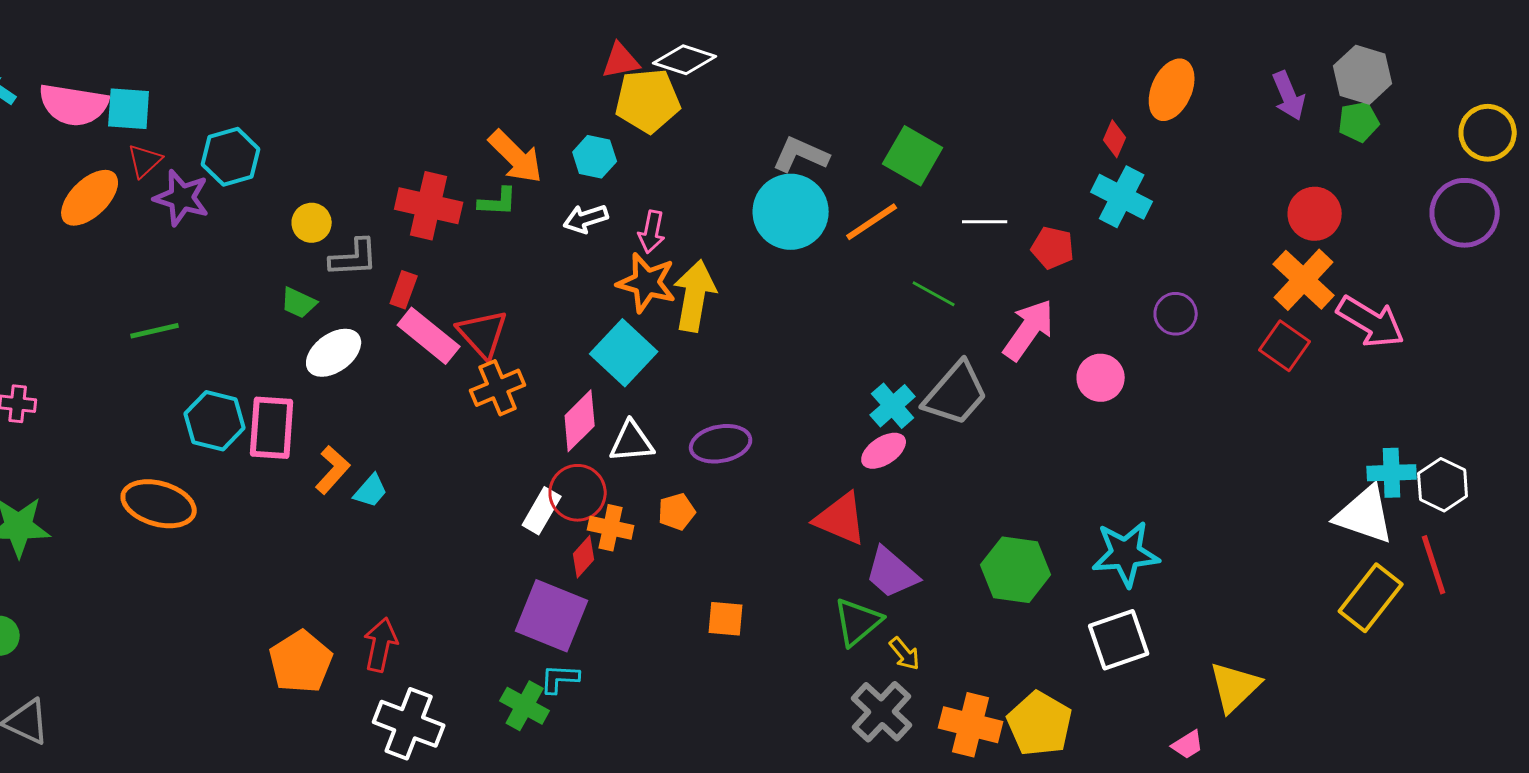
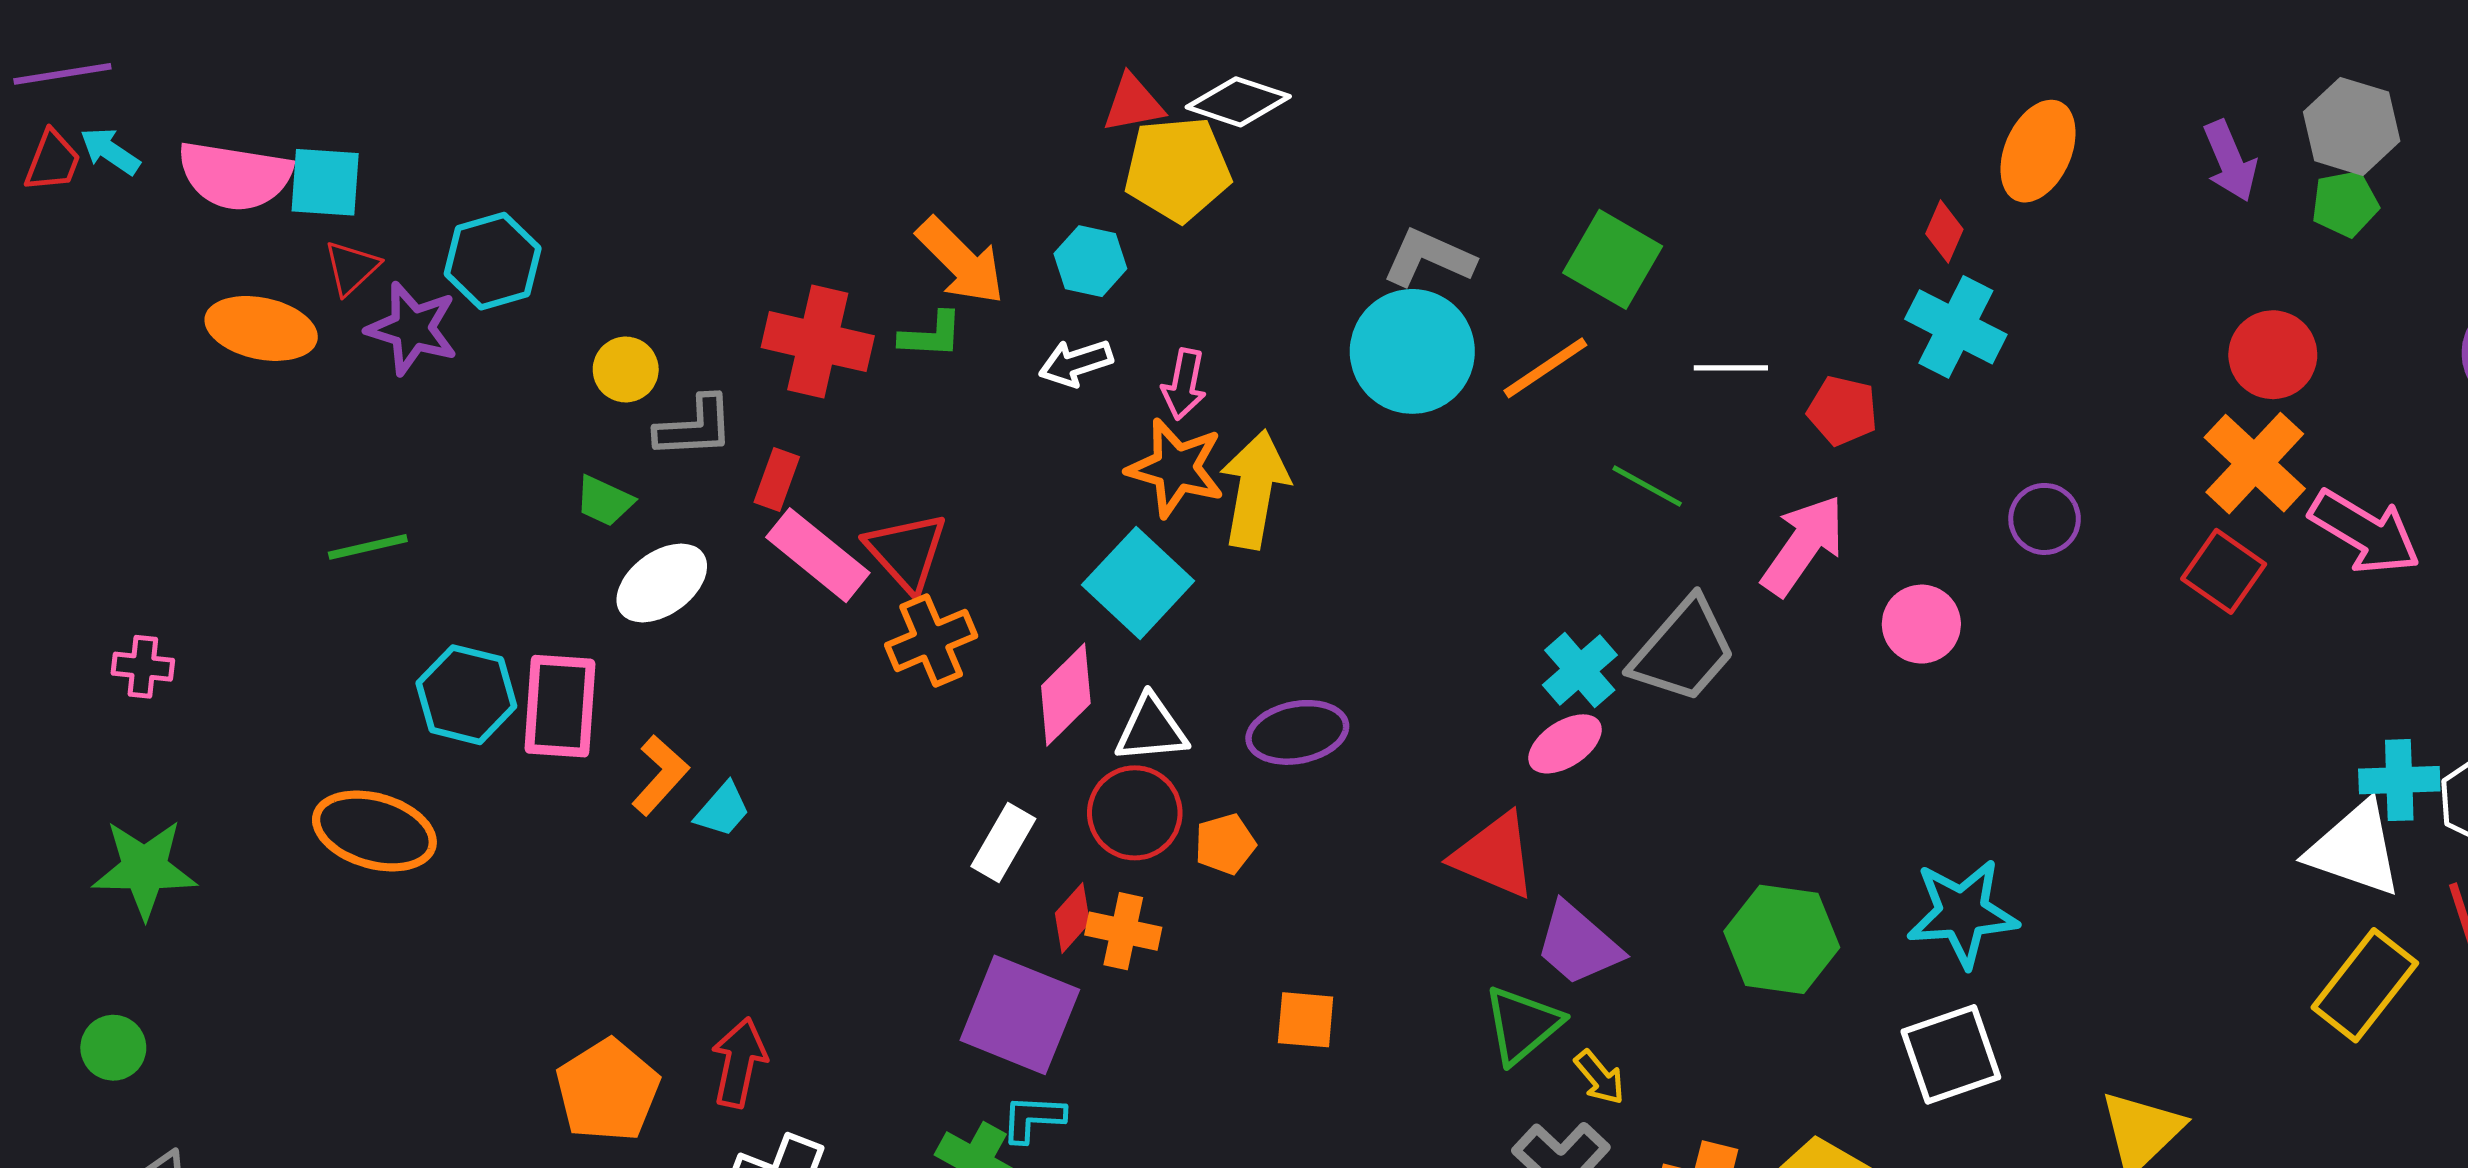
orange ellipse: (90, 198) -> (261, 328), turned 56
red circle: (578, 493) -> (1135, 813), moved
orange cross: (611, 528) -> (1123, 931), moved

